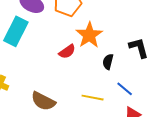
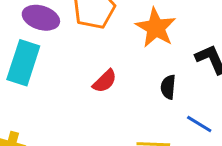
orange star: (89, 35) -> (156, 28), moved

